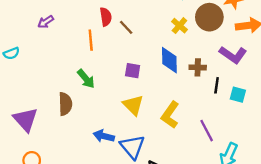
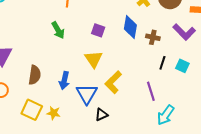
black line: (217, 85) -> (162, 63), moved
brown semicircle: (65, 104) -> (35, 75), moved
yellow L-shape: (170, 115) -> (113, 82), moved
blue arrow: (104, 136) -> (64, 81), turned -102

